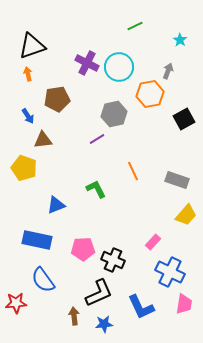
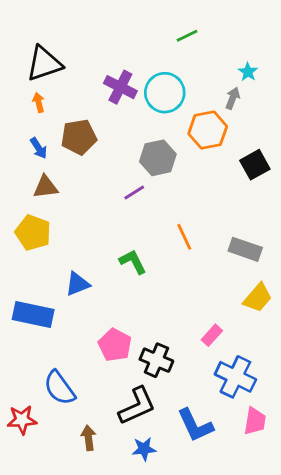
cyan star: (180, 40) -> (248, 72), moved
blue arrow: (28, 116) -> (39, 148), moved
brown triangle: (43, 140) -> (46, 187), moved
blue rectangle: (37, 240) -> (33, 314), moved
pink pentagon: (83, 249) -> (115, 345), turned 30
brown arrow: (74, 316) -> (89, 438), moved

